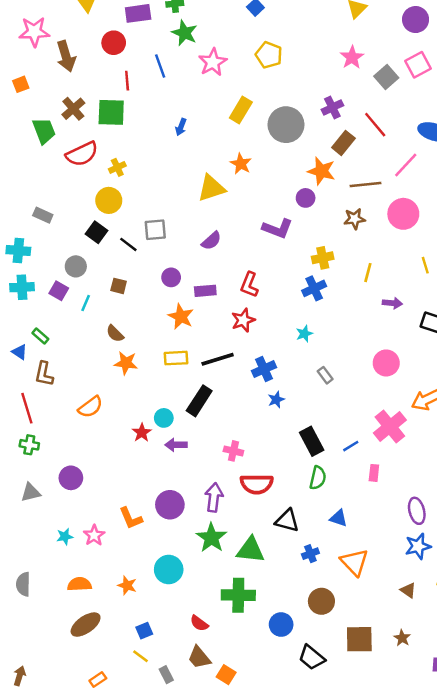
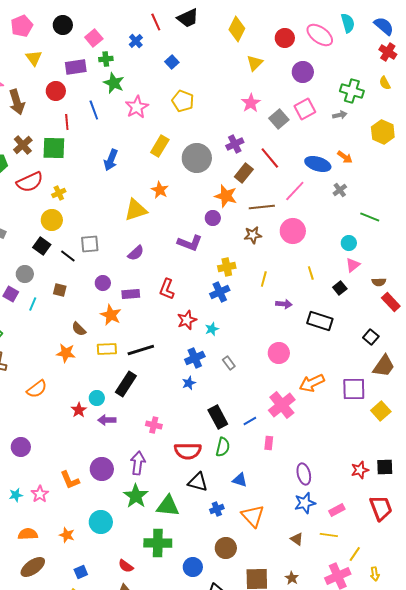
blue arrow: (181, 127) -> (111, 160), size x1.5
red star: (243, 320) -> (187, 320), moved
brown semicircle: (115, 334) -> (79, 329), moved
blue cross: (264, 369) -> (195, 358), moved
red semicircle: (257, 484) -> (188, 451), moved

